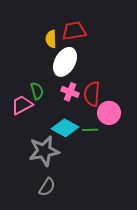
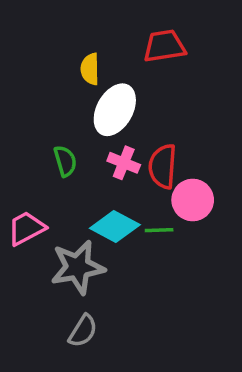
red trapezoid: (74, 31) -> (164, 46), moved
pink trapezoid: (22, 105) -> (26, 228), moved

